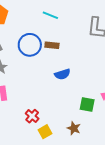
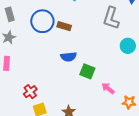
green square: (87, 105) -> (87, 71), moved

